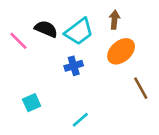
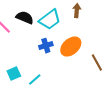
orange ellipse: (121, 51) -> (71, 47), moved
cyan line: (80, 120) -> (35, 80), moved

